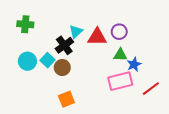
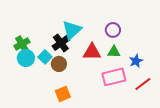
green cross: (25, 24) -> (22, 44), moved, turned -35
cyan triangle: (76, 32) -> (72, 30), size x1.5
red triangle: (97, 37) -> (92, 52), moved
blue star: (134, 64) -> (136, 61), moved

